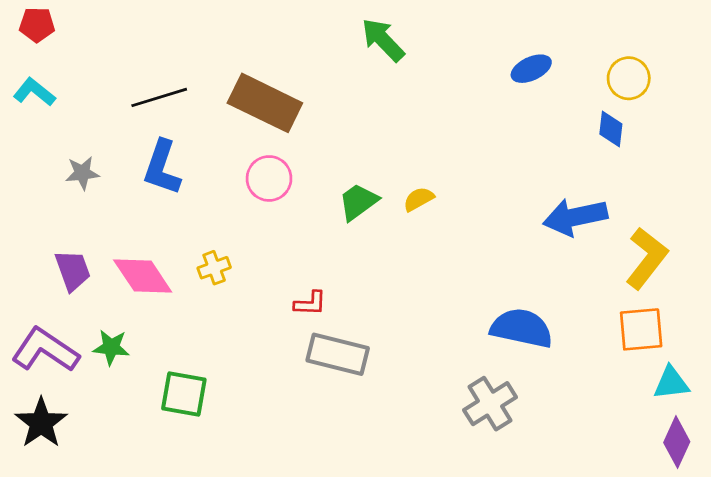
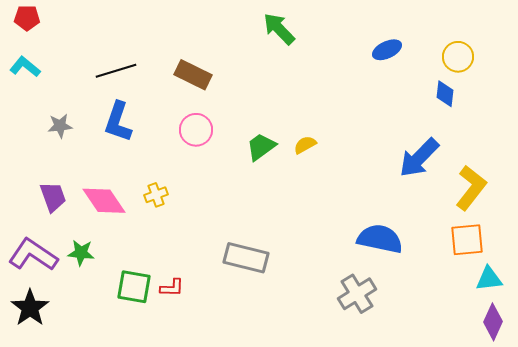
brown rectangle: (265, 103) -> (193, 75), size x0.7
blue arrow: (575, 217) -> (419, 158), turned -33
red L-shape: (310, 303) -> (172, 288), moved

